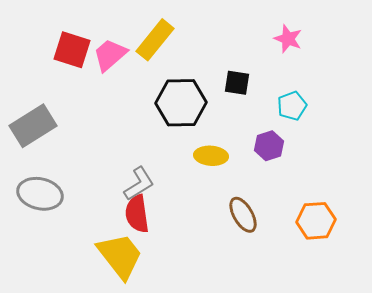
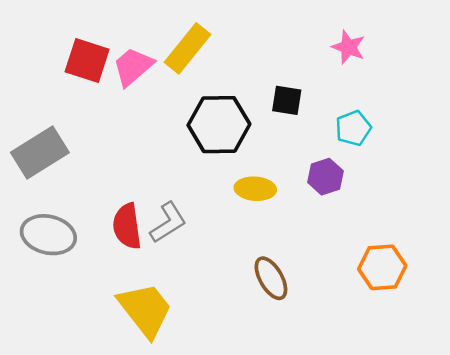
red semicircle: (137, 214) -> (127, 226), moved
brown ellipse: (243, 215) -> (271, 278), moved

